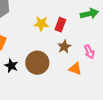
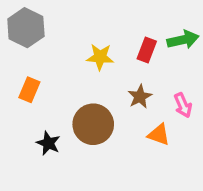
red rectangle: (60, 25) -> (147, 50), moved
black star: (11, 66) -> (48, 143), moved

